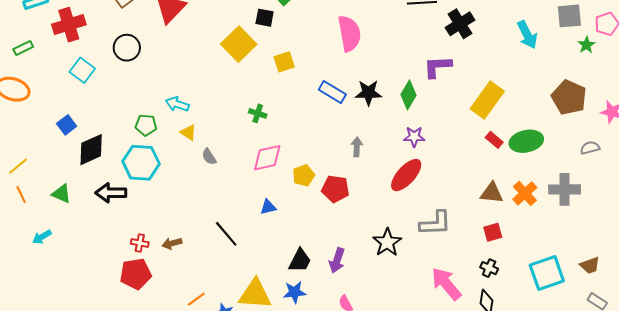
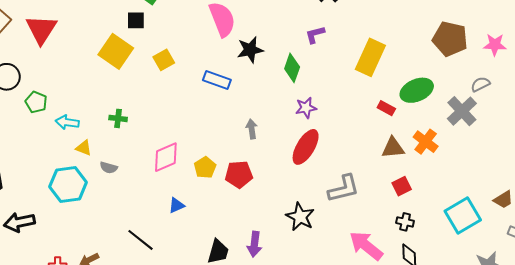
purple L-shape: (437, 67) -> (315, 35), size x0.7
black star: (368, 93) -> (250, 50), moved
green cross: (258, 113) -> (118, 118), moved
green pentagon: (146, 125) -> (36, 102), moved, turned 30
red rectangle: (494, 140) -> (386, 108), moved
gray semicircle: (209, 157) -> (109, 168), turned -30
cyan hexagon: (141, 163) -> (68, 184), moved
gray cross: (565, 189) -> (462, 111), moved, turned -32

